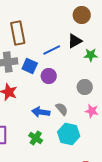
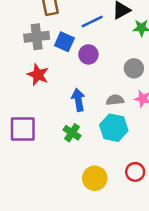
gray semicircle: (62, 109) -> (115, 100), moved, turned -56
blue arrow: (41, 112) -> (78, 100), turned 72

